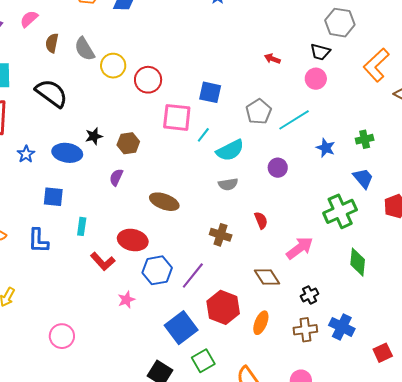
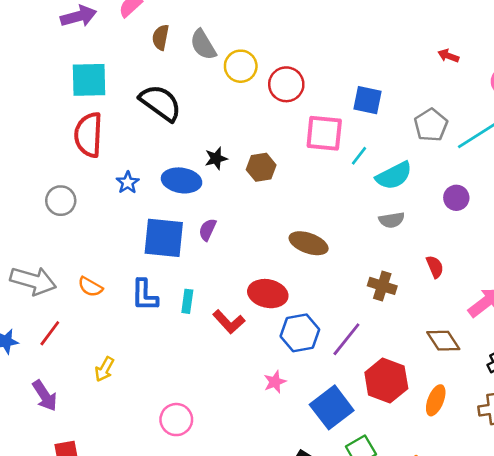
purple semicircle: (116, 177) -> (208, 230), moved
blue square: (53, 197) -> (164, 238), size x1.6
cyan rectangle: (82, 226) -> (187, 301), moved
pink star: (126, 300) -> (275, 382), moved

